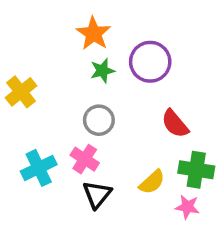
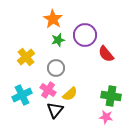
yellow cross: (21, 92) -> (26, 57), moved
red semicircle: (175, 124) -> (106, 54), moved
yellow semicircle: (152, 182) -> (70, 94), moved

